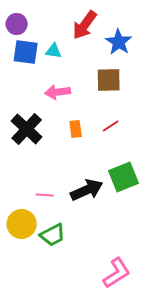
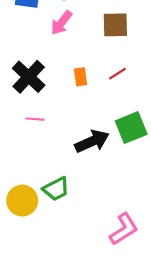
pink arrow: (58, 92) -> (61, 23), moved, turned -45
pink line: (45, 195) -> (35, 119), moved
yellow circle: (22, 224) -> (22, 201), moved

